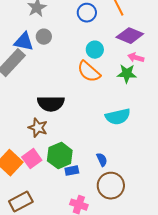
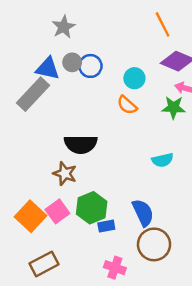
blue circle: (87, 13) -> (90, 66), moved
orange semicircle: (89, 72) -> (127, 105), size x0.7
cyan semicircle: (118, 117) -> (163, 160), size x0.7
blue semicircle: (102, 160) -> (143, 213), size x1.6

